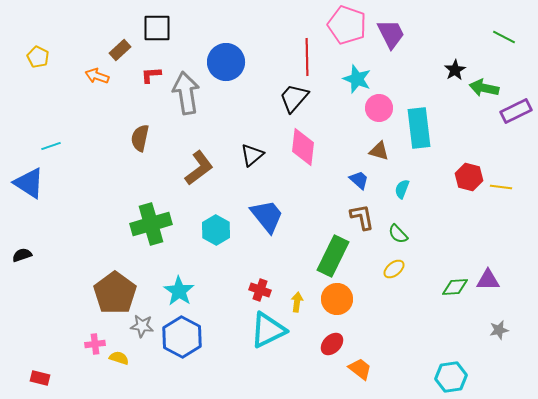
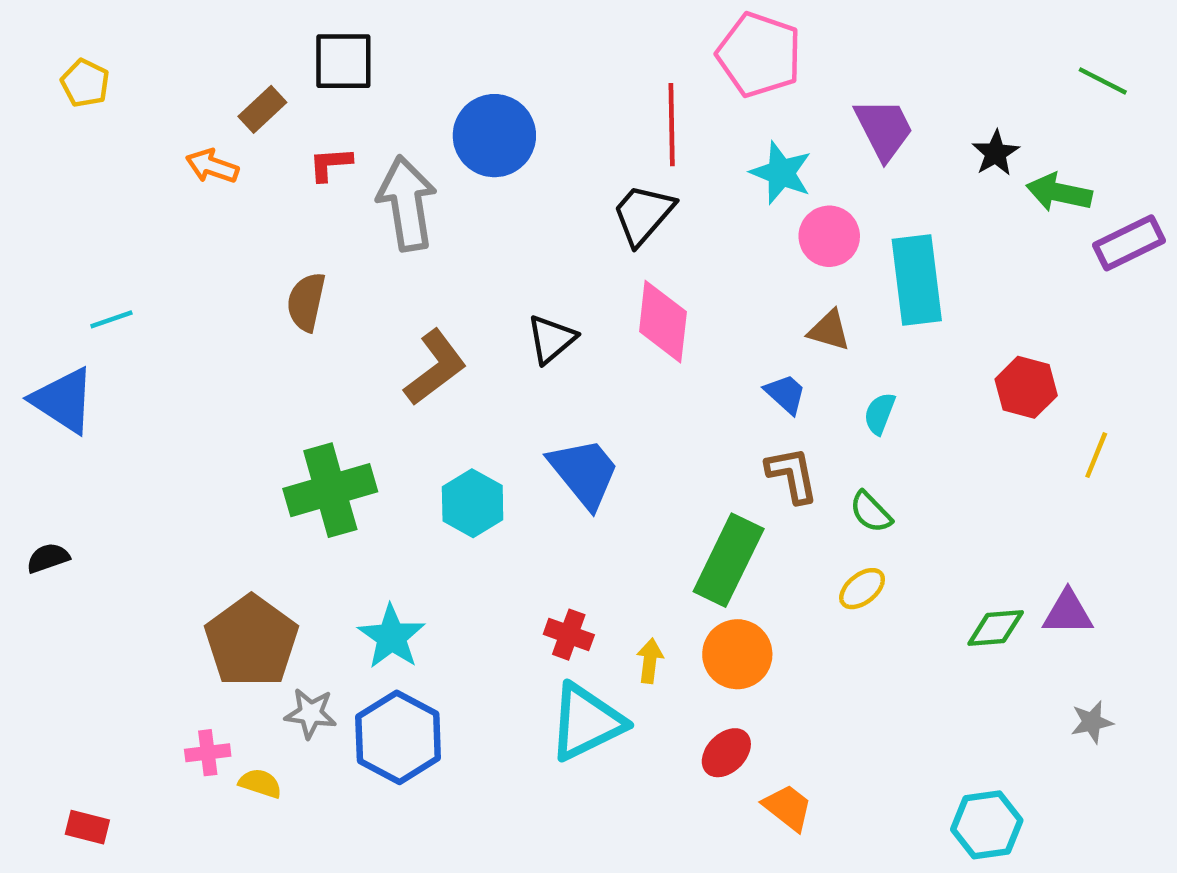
purple trapezoid: (391, 34) -> (884, 129), moved
yellow pentagon: (38, 57) -> (85, 83), moved
yellow line: (501, 187) -> (1096, 455), moved, turned -75

